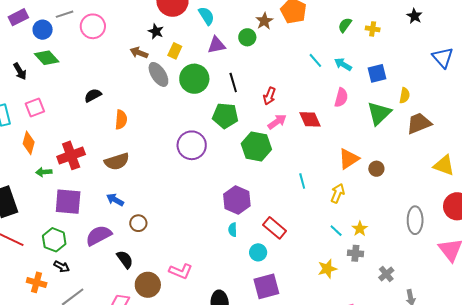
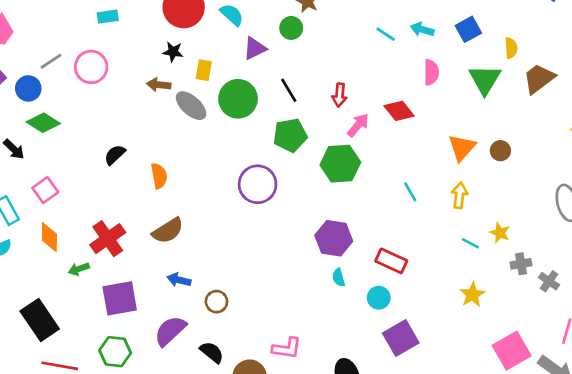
gray cross: (355, 253) -> (521, 264), moved

